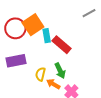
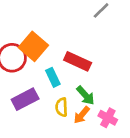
cyan rectangle: (47, 36) -> (53, 77), moved
orange arrow: (53, 84) -> (82, 115), turned -64

